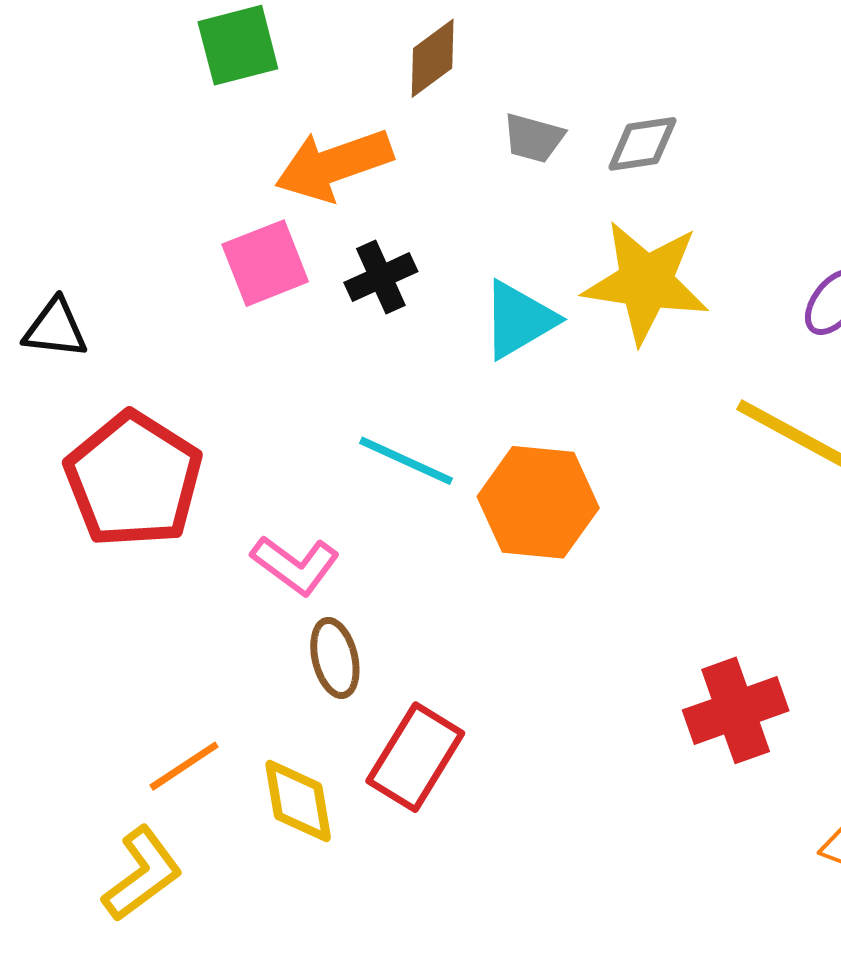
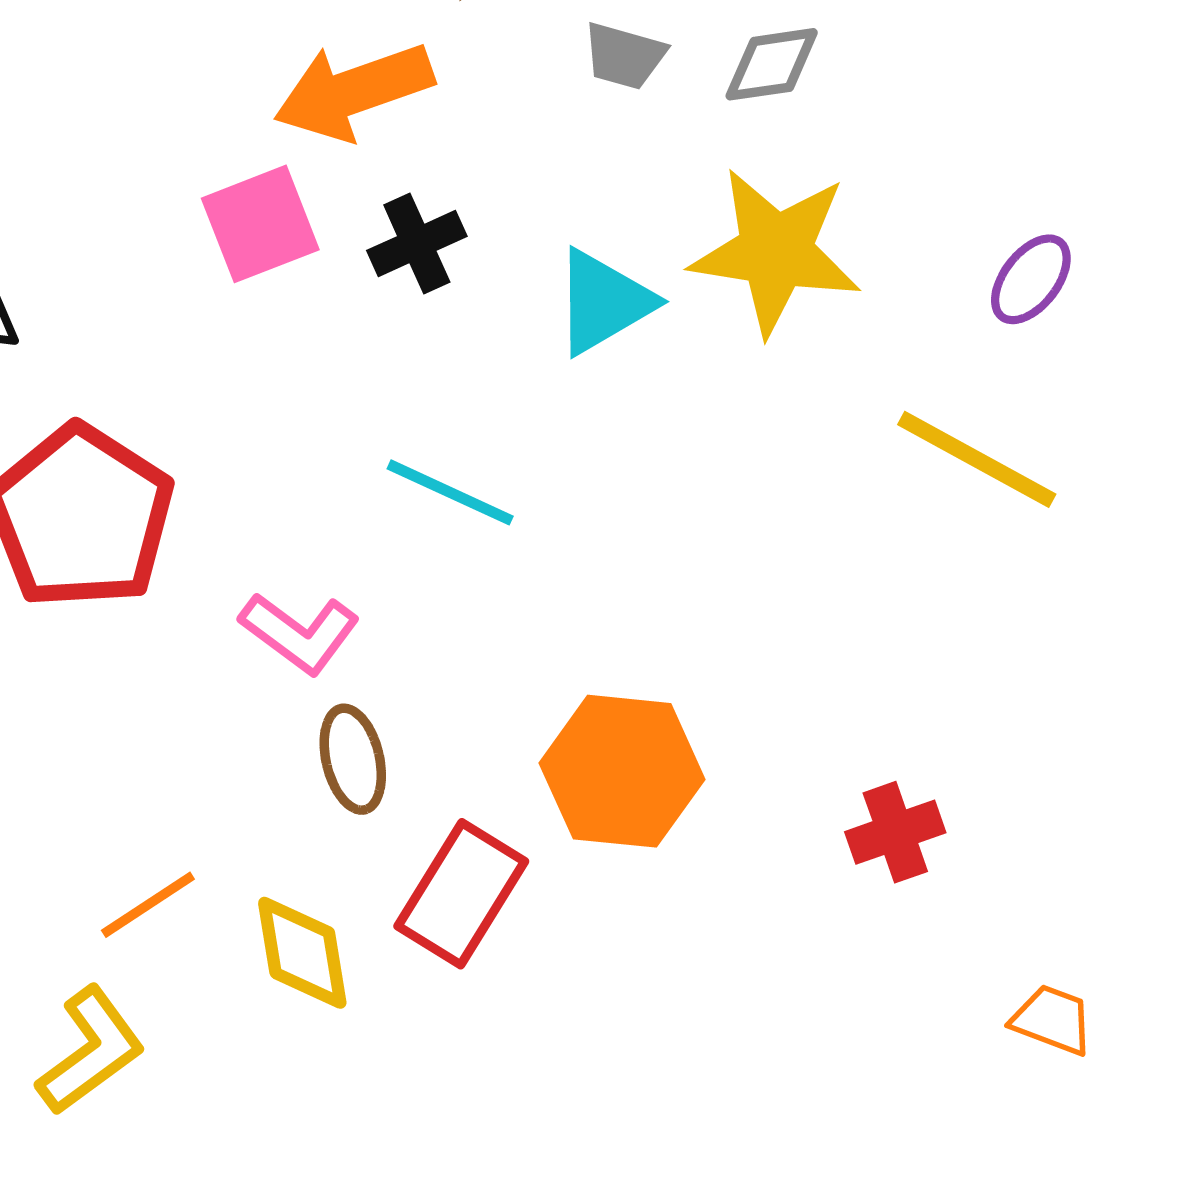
orange hexagon: (538, 502) -> (622, 771), moved
red cross: (736, 710) -> (895, 832), size x0.7

